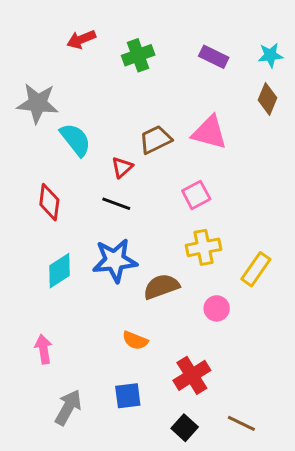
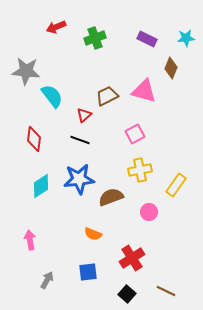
brown diamond: (268, 99) -> (171, 68), moved
gray arrow: (68, 407) -> (47, 280), size x0.7

